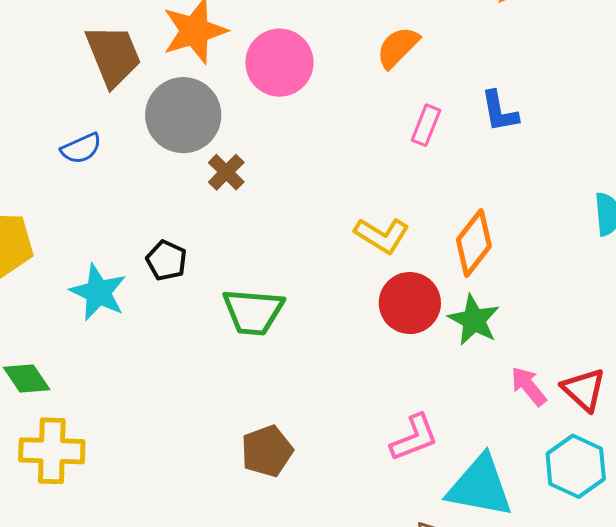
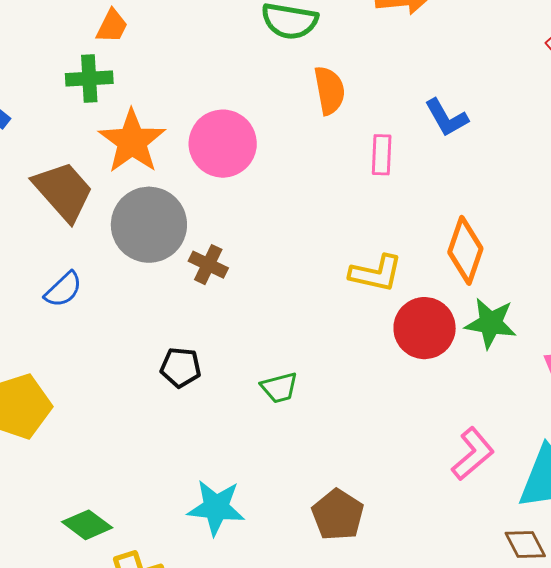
orange semicircle: (398, 47) -> (329, 90), turned 144
cyan star: (98, 292) -> (216, 508), moved
green trapezoid: (253, 312) -> (279, 388), size x0.6

